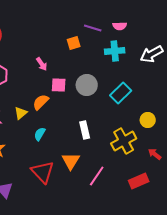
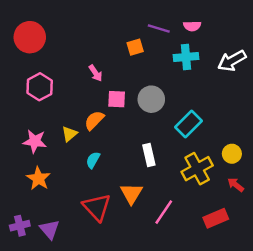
cyan rectangle: (121, 93) -> (188, 124), moved
yellow circle: (148, 120) -> (232, 154), moved

